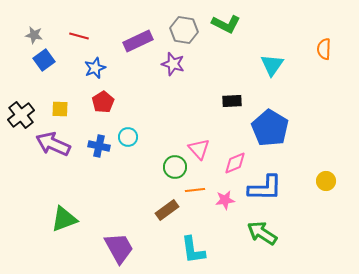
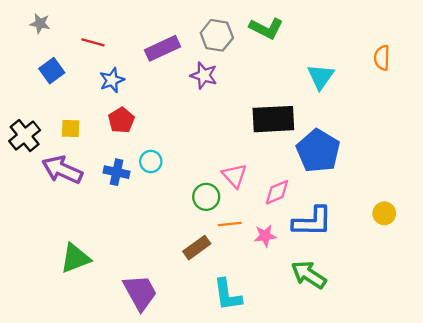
gray star: (34, 35) -> (40, 24), moved
black rectangle: (232, 101) -> (273, 119), size x1.8

